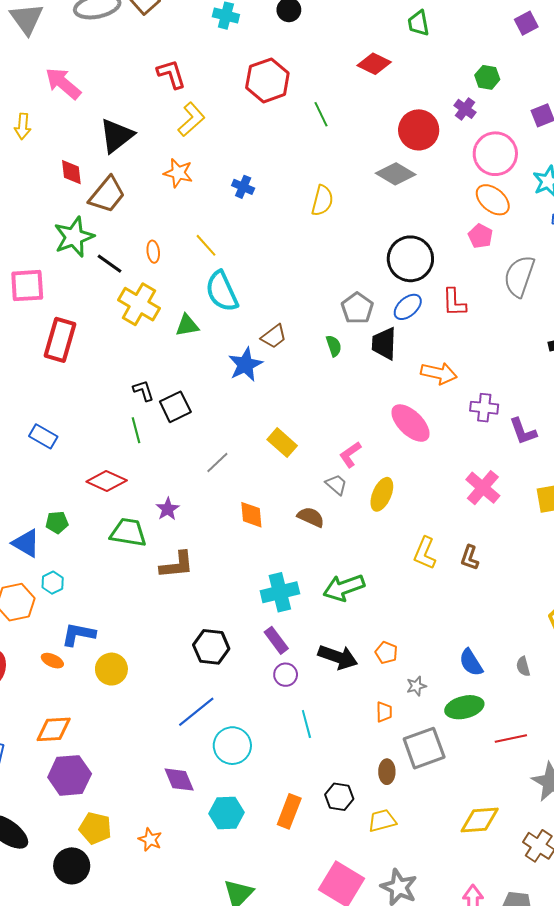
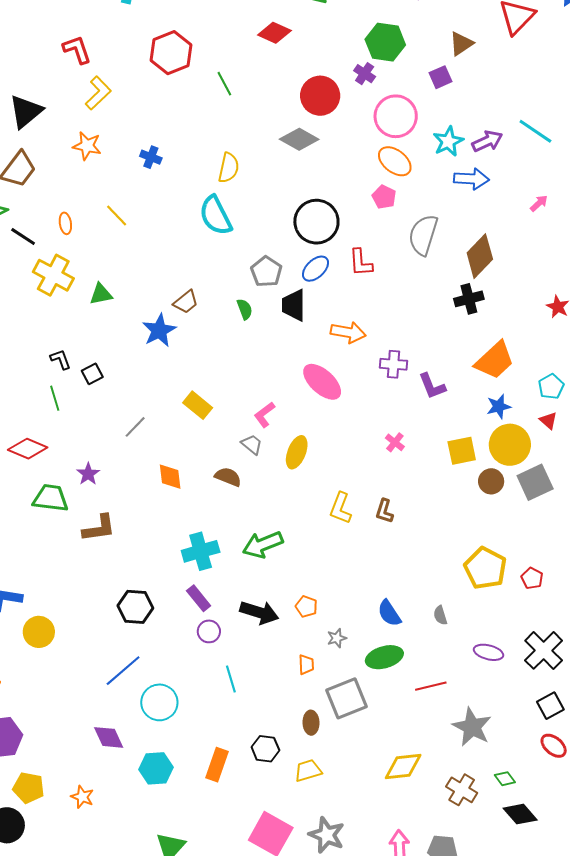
green hexagon: (487, 77) -> (385, 42), size x1.6
cyan semicircle: (222, 291) -> (216, 216), moved
black square: (175, 407) -> (92, 374), size x0.7
pink cross: (483, 488) -> (395, 442), size x0.6

